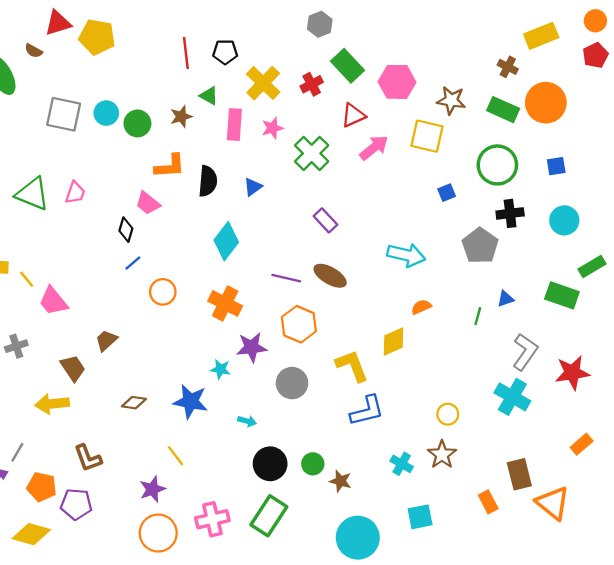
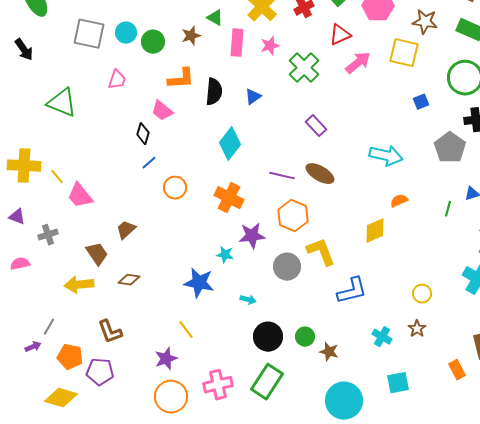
pink trapezoid: (75, 193) -> (117, 80), moved
yellow L-shape: (352, 366) -> (321, 252), moved
brown diamond: (134, 403) -> (129, 280), moved
brown star: (442, 455) -> (417, 329), size x0.7

